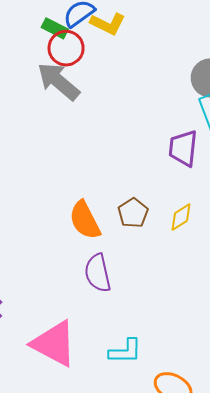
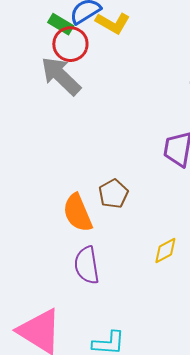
brown pentagon: (133, 213) -> (113, 194), moved
yellow diamond: (181, 217) -> (165, 251), moved

